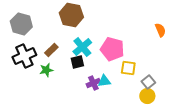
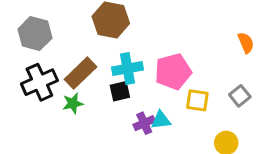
cyan cross: (82, 47) -> (128, 68), turned 30
pink pentagon: (112, 49) -> (173, 72), turned -30
brown rectangle: (51, 50) -> (80, 73), size x1.5
gray square: (148, 82) -> (240, 96), moved

